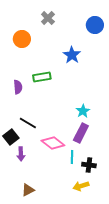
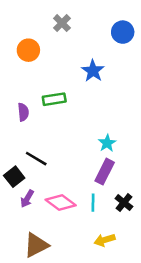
pink diamond: (53, 143) -> (61, 203), moved
purple arrow: (21, 154) -> (27, 199), turned 32
black cross: (89, 165) -> (124, 203), moved, turned 32
brown triangle: (28, 190) -> (36, 245), size x1.5

